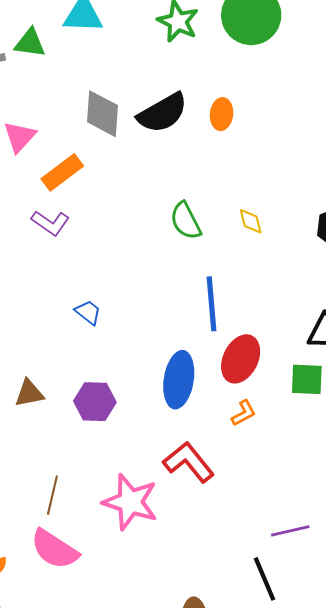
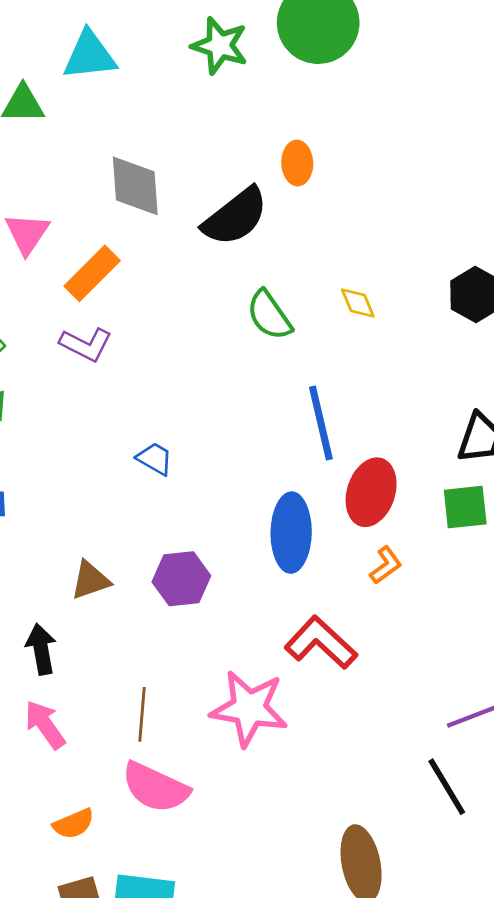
black semicircle: (163, 113) -> (235, 217), moved

